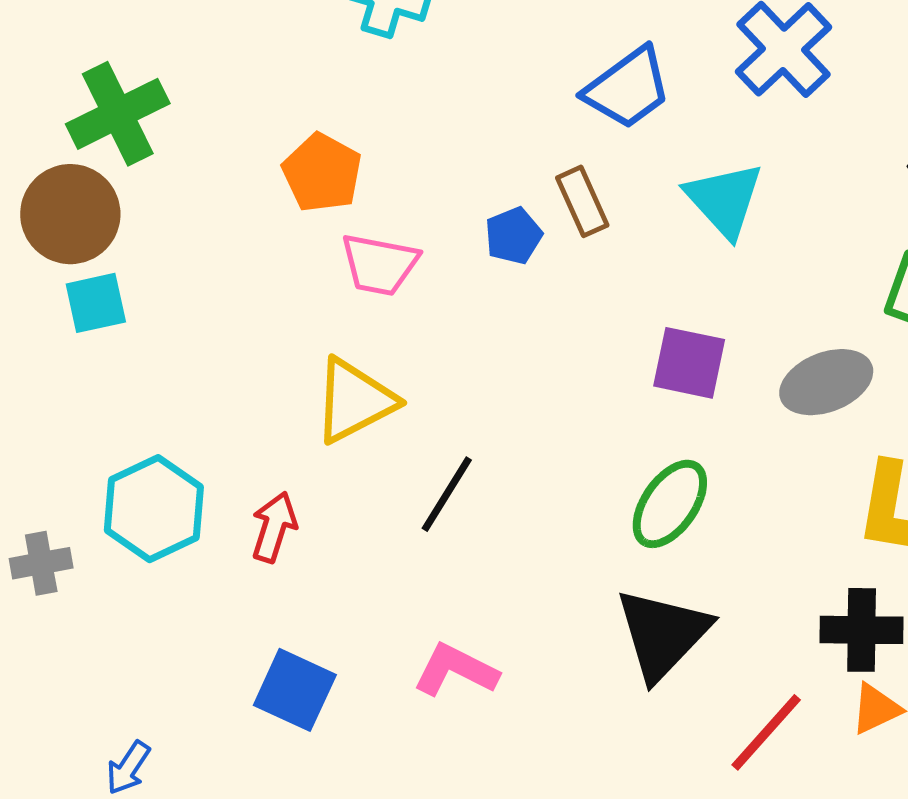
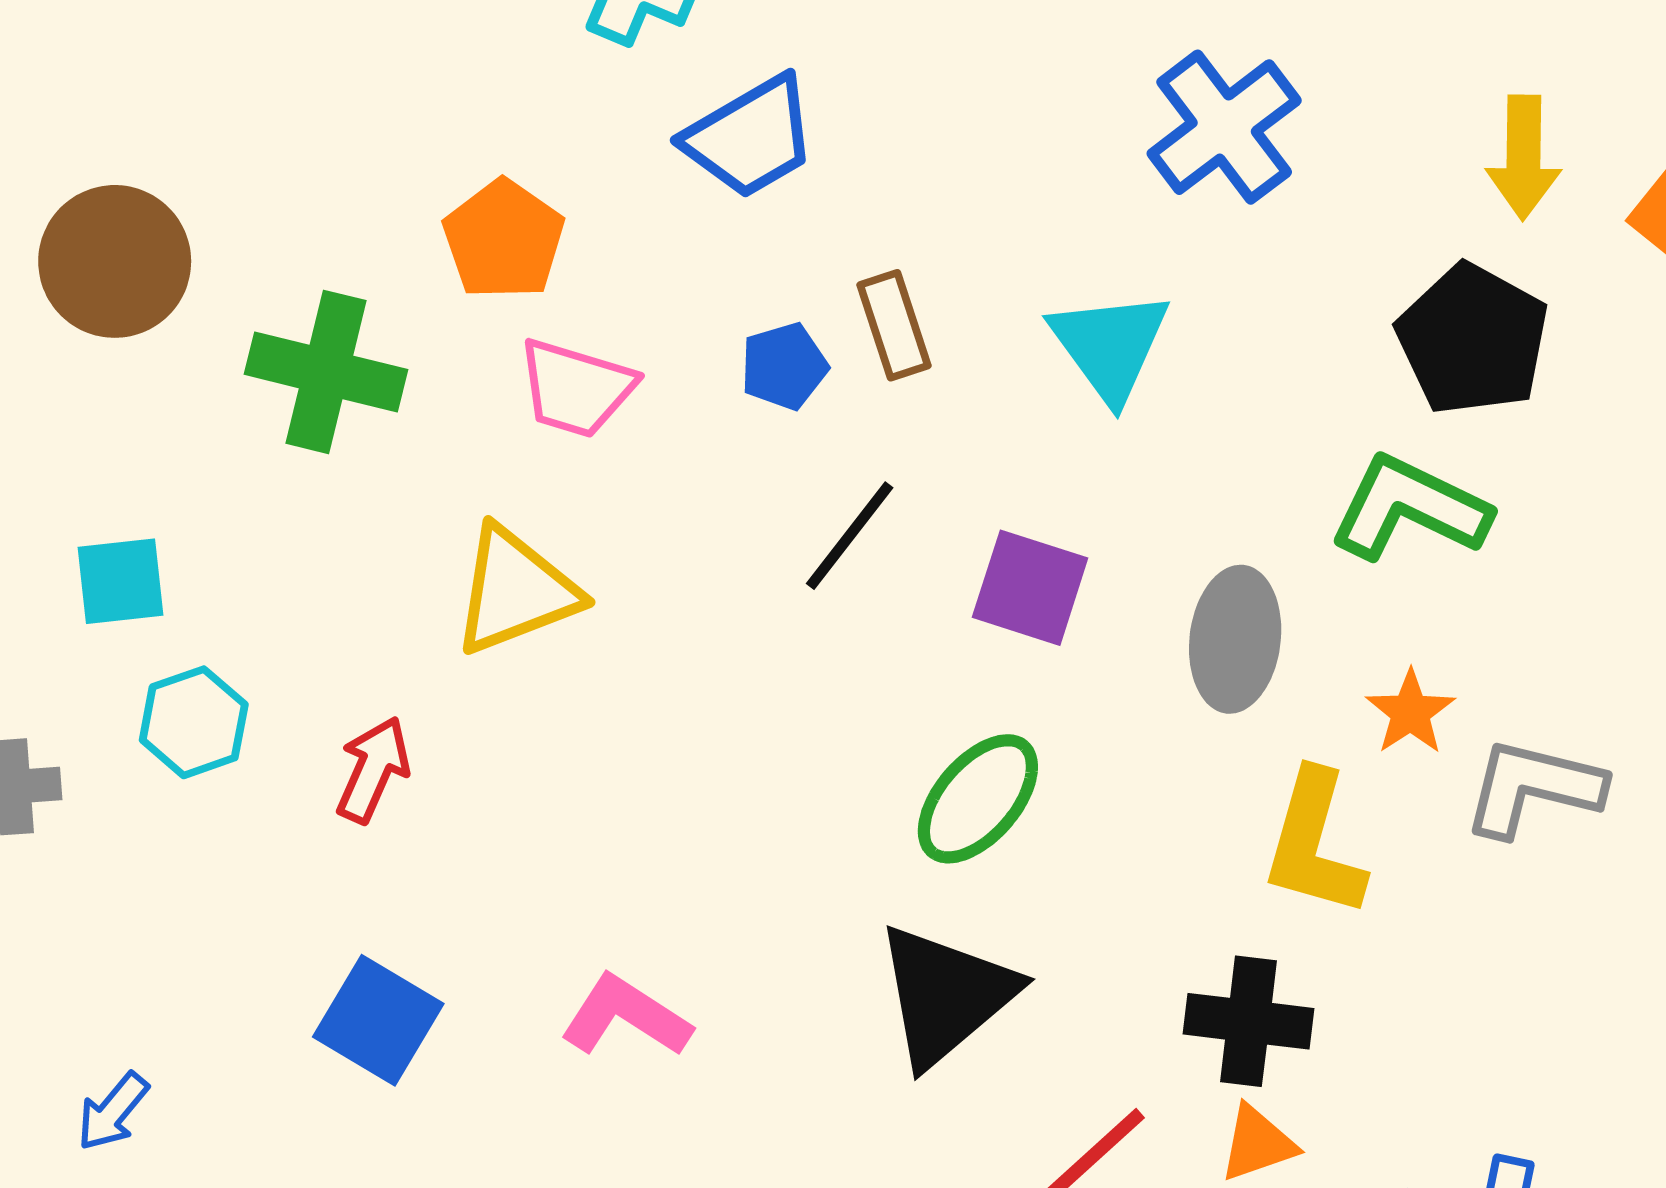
blue trapezoid: (628, 88) -> (750, 137), moved
green cross: (118, 114) -> (326, 372), moved, turned 34
cyan square: (96, 303) -> (121, 581), moved
gray ellipse: (826, 382) -> (1235, 639), turned -68
black line: (447, 494) -> (850, 536), moved
cyan hexagon: (154, 509) -> (194, 722), size x0.7

